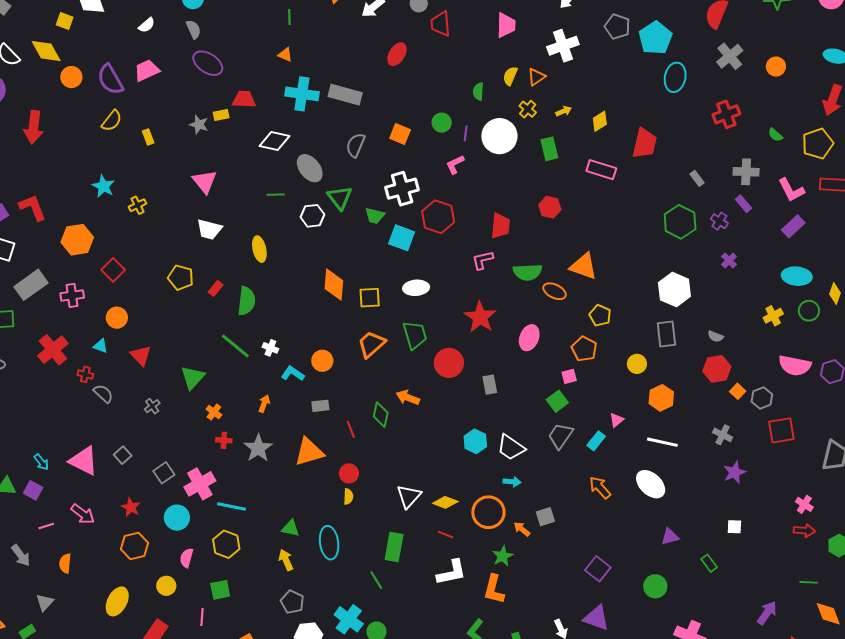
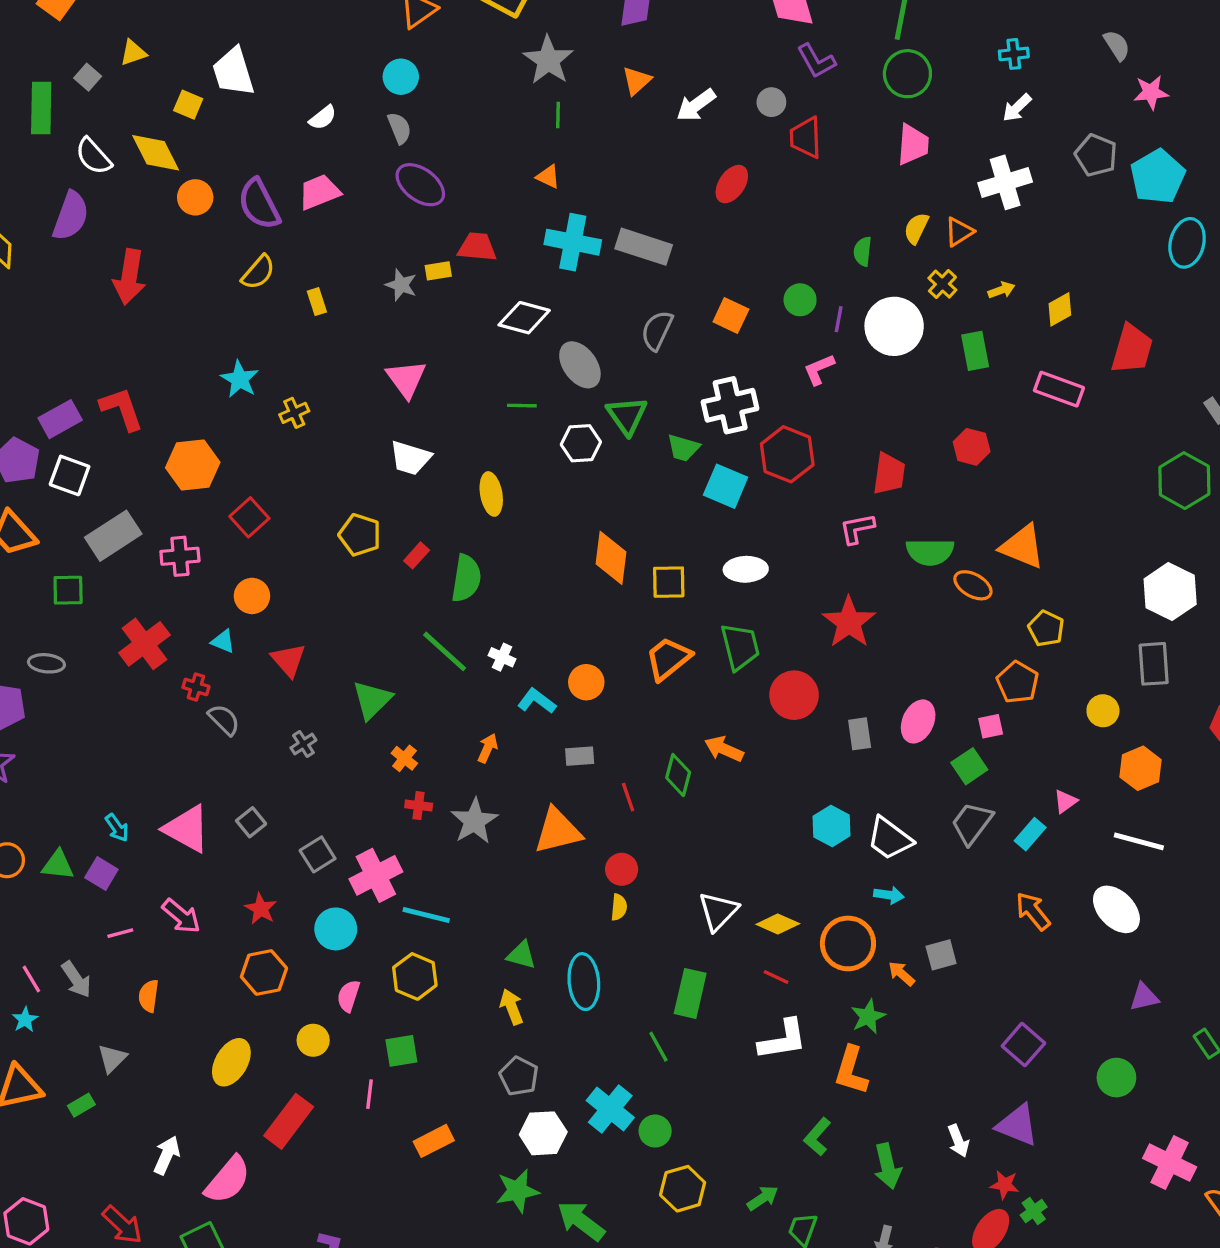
pink ellipse: (529, 338) -> (918, 721), moved

